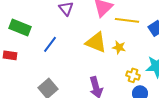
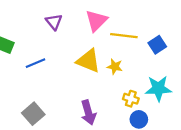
blue line: (50, 44) -> (36, 63), turned 30

